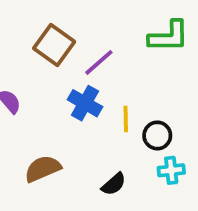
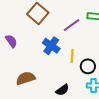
purple line: (99, 62) -> (72, 25), moved

